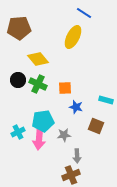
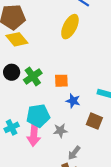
yellow diamond: (38, 59) -> (17, 39), moved
green cross: (38, 84) -> (33, 76), turned 30
gray arrow: (77, 156) -> (74, 153), turned 40

